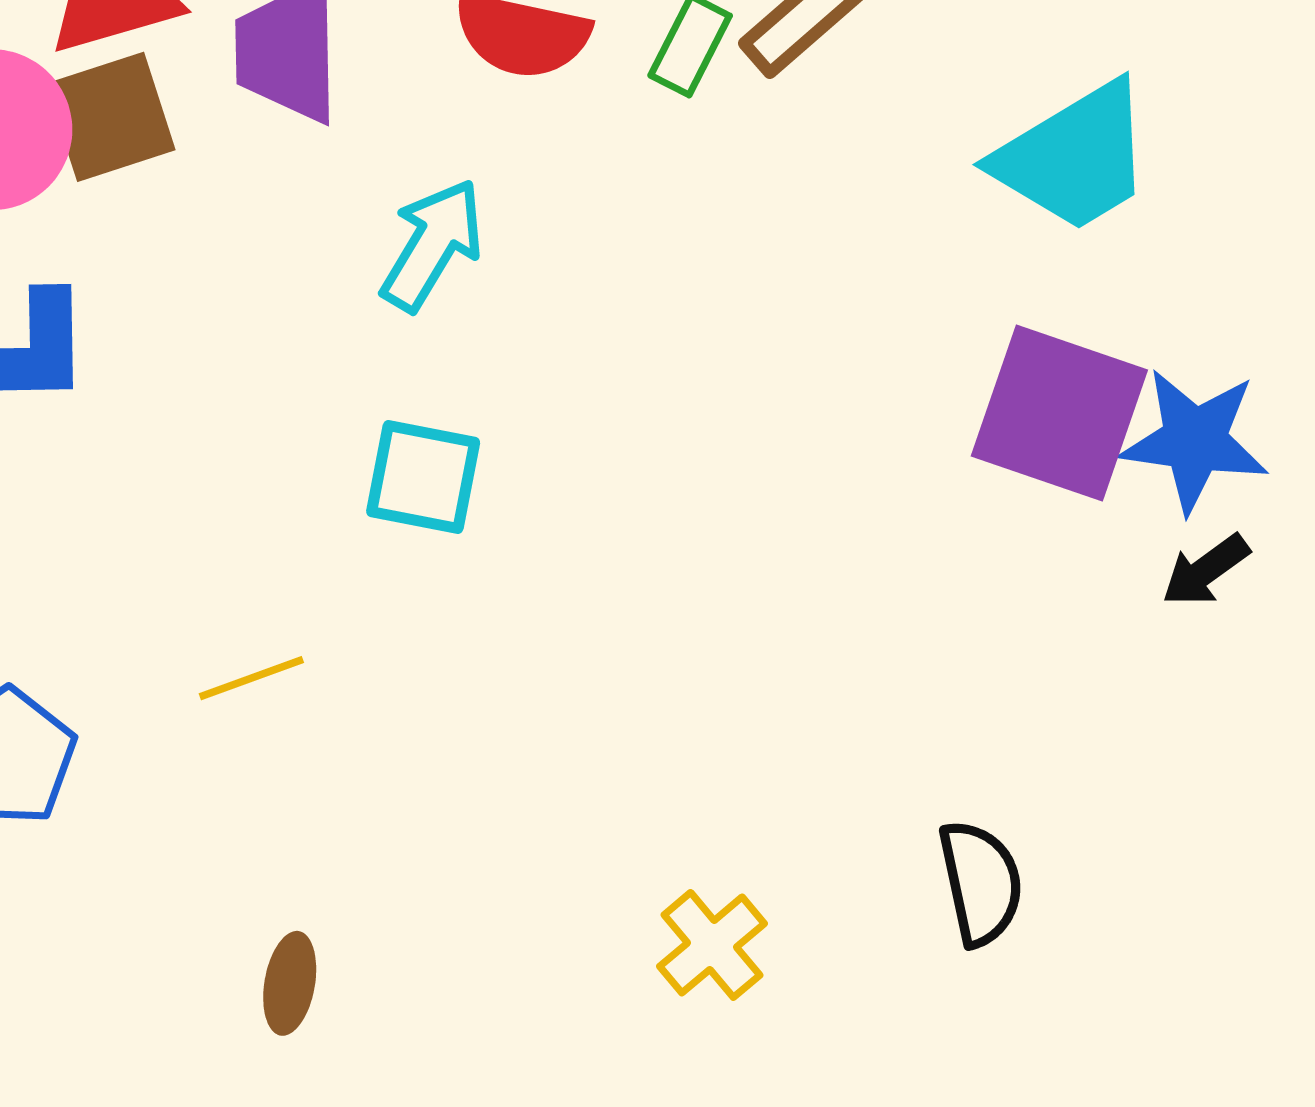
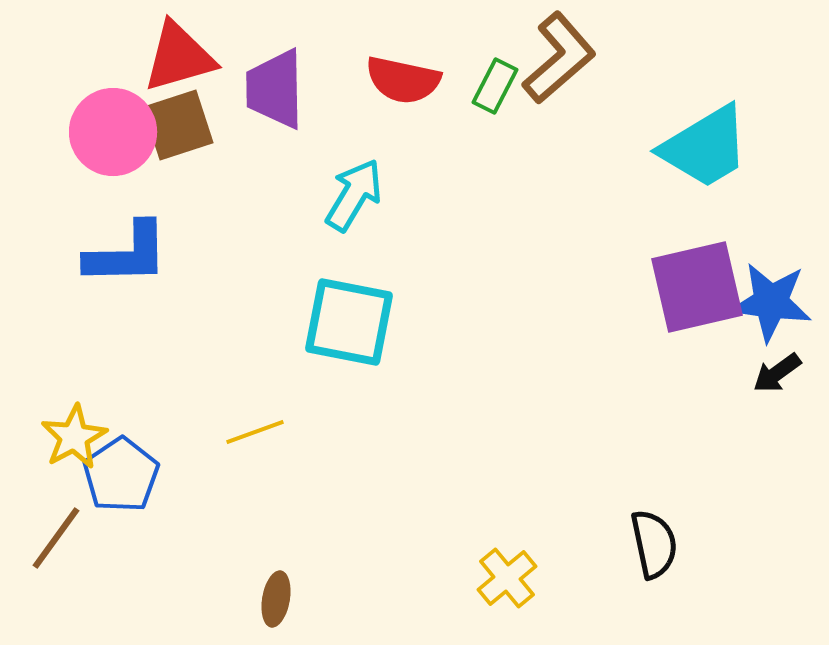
purple square: (1059, 413) -> (697, 287), turned -32
cyan square: (423, 477) -> (349, 322), size x1.4

